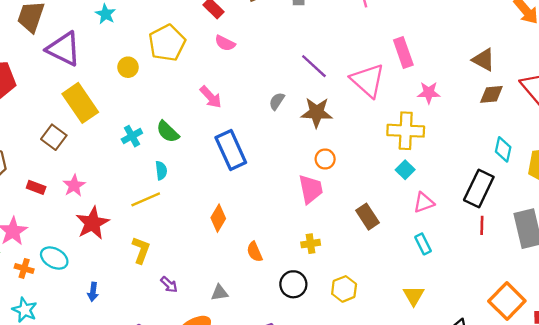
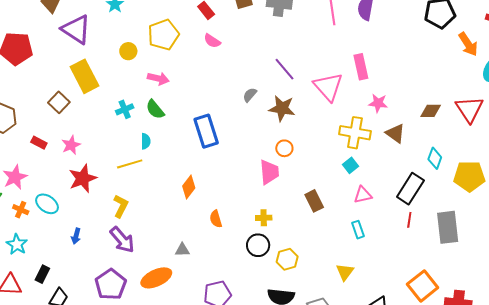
brown triangle: (484, 60) -> (395, 133), moved
pink arrow: (211, 97) -> (158, 78), moved, turned -40
black circle: (293, 284) -> (258, 245), moved
purple arrow: (169, 285) -> (122, 240), moved, size x1.8

